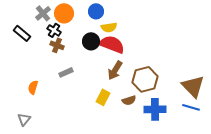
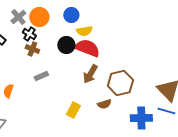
yellow rectangle: (103, 97) -> (73, 110), moved
blue cross: (155, 109) -> (141, 118), moved

